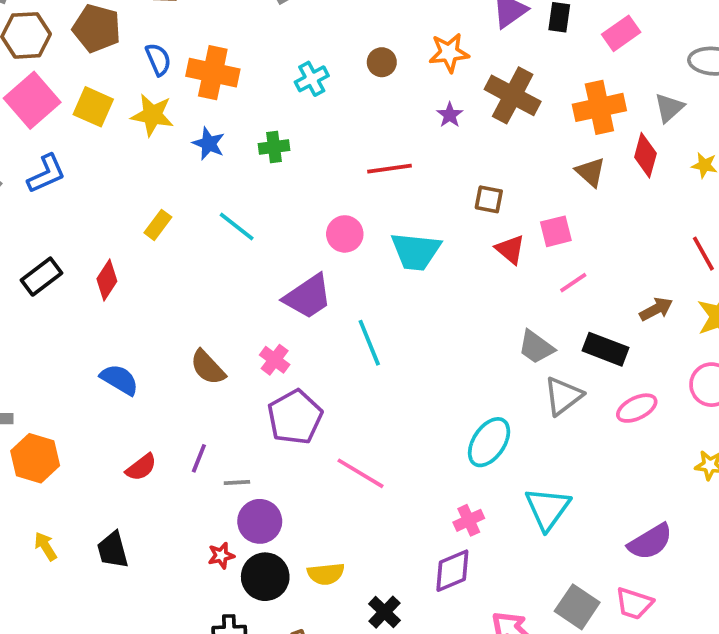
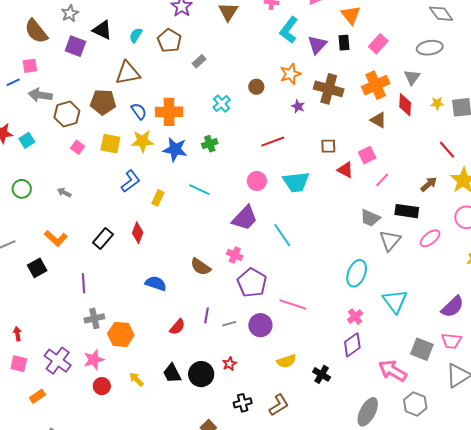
pink square: (32, 100) -> (78, 147), size x0.5
blue star: (209, 144) -> (175, 149), size x1.4
blue L-shape: (46, 174) -> (130, 181), moved
purple circle: (260, 521) -> (260, 325), moved
black circle: (265, 577) -> (201, 374), moved

